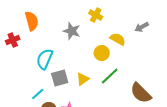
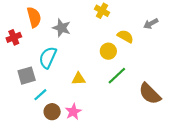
gray star: (72, 31) -> (62, 28), moved
gray square: (60, 78) -> (27, 76), moved
yellow triangle: (83, 79) -> (79, 79), moved, turned 32

